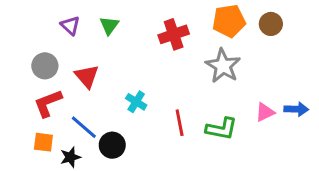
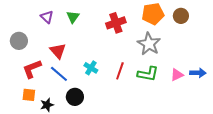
gray circle: (45, 66) -> (19, 41), moved
red line: (180, 123) -> (120, 71), moved, turned 30
blue line: (84, 127) -> (59, 74), moved
green L-shape: (221, 129) -> (148, 74), moved

